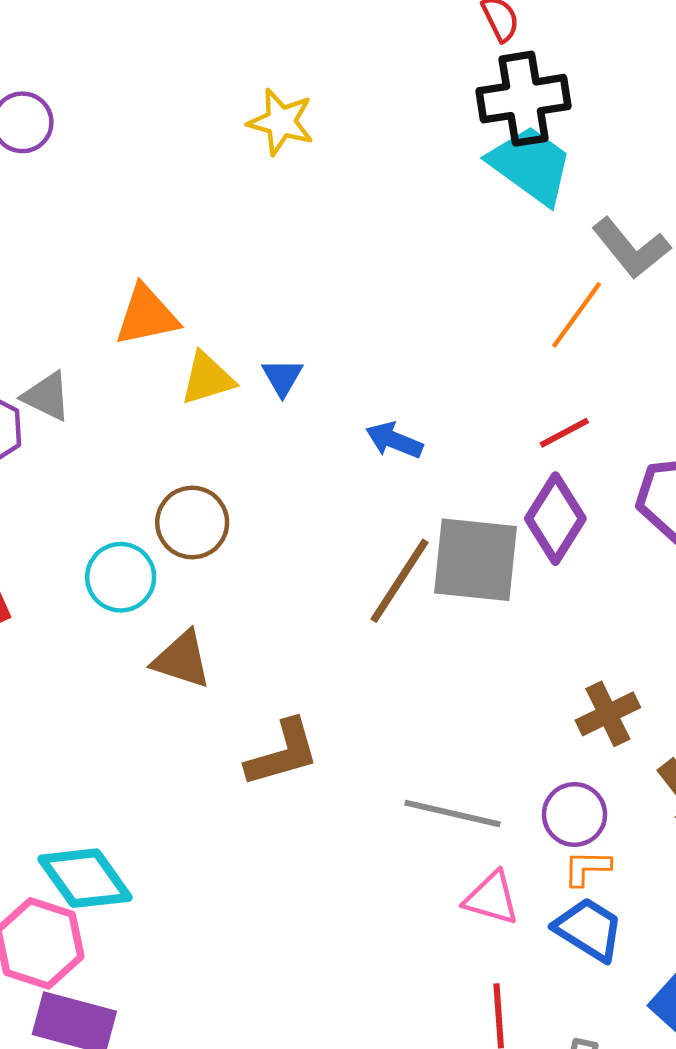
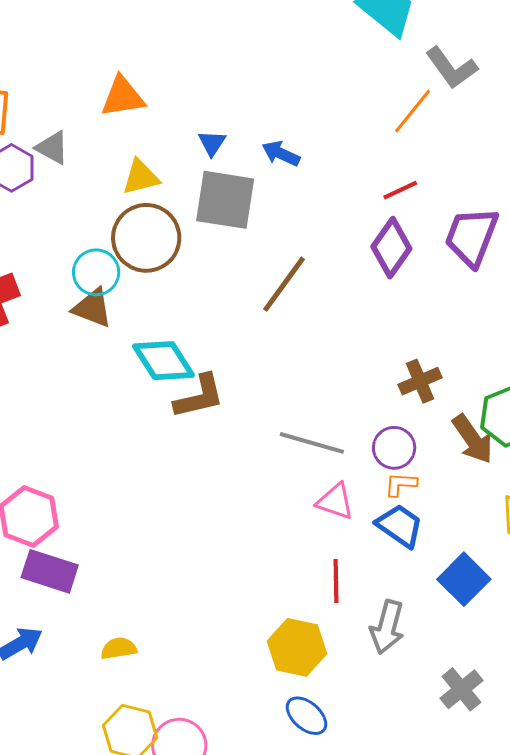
yellow triangle: (207, 378) -> (141, 177), moved
blue arrow: (394, 440) -> (281, 154), moved
brown circle: (192, 522) -> (146, 238), size x1.4
gray square: (475, 560) -> (225, 200), moved
brown triangle: (182, 660) -> (92, 308), moved
cyan diamond: (85, 878) -> (164, 361), moved

